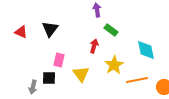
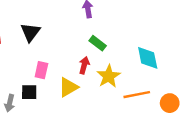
green rectangle: (111, 30) -> (98, 43), moved
red arrow: (94, 46) -> (84, 65), moved
yellow triangle: (81, 74) -> (68, 87), turned 36

